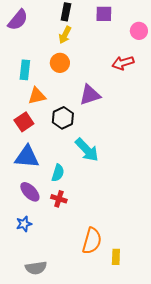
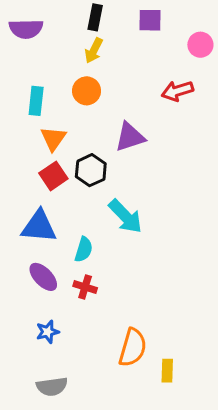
purple semicircle: (18, 20) -> (26, 29), turned 50
orange triangle: (37, 96) -> (53, 138), turned -42
red square: (24, 122) -> (53, 176), moved
blue star: (24, 224) -> (48, 332), moved

